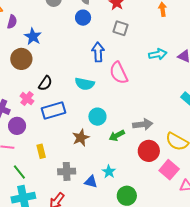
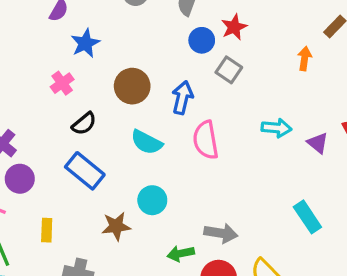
blue circle: (83, 18) -> (202, 40), moved
brown circle: (21, 59) -> (132, 86), moved
pink cross: (27, 99) -> (62, 83), moved
blue rectangle: (54, 111) -> (85, 171), turned 40
green arrow: (117, 135) -> (181, 253), moved

